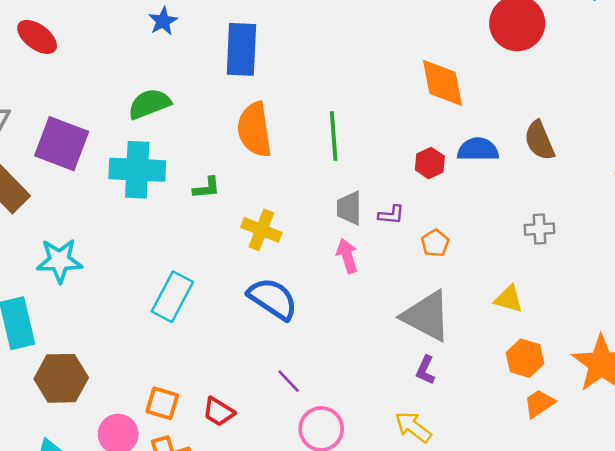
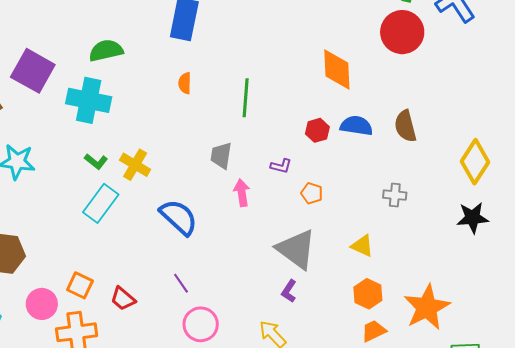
orange semicircle: (254, 130) -> (185, 83), size x0.5
green L-shape: (207, 188) -> (96, 161), moved, turned 35
gray trapezoid: (349, 208) -> (221, 156), moved
yellow cross: (261, 230) -> (135, 165), moved
orange pentagon: (435, 243) -> (312, 193), turned -30

